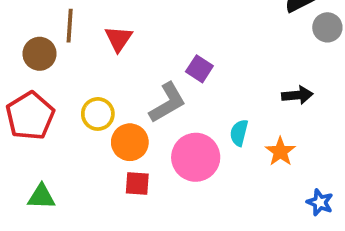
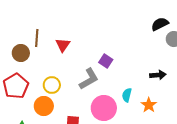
orange circle: (130, 142) -> (44, 106), moved

